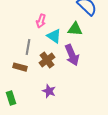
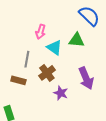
purple arrow: (72, 55) -> (86, 78), moved
purple star: (49, 91) -> (61, 93), moved

